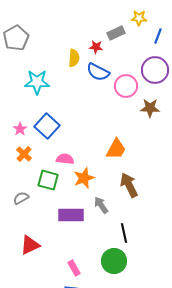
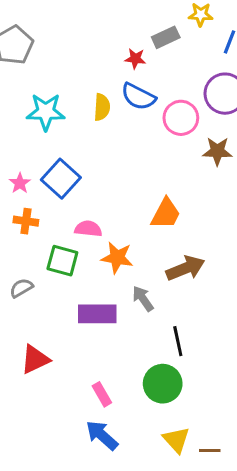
yellow semicircle: (74, 58) -> (102, 107), moved
orange cross: (24, 154) -> (26, 221), turned -35
orange star: (84, 178) -> (117, 258), turned 30
brown arrow: (129, 185) -> (185, 268), turned 95

